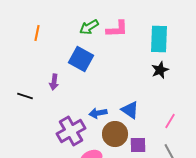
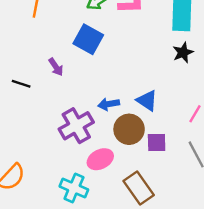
purple arrow: (54, 82) -> (56, 67), turned -42

